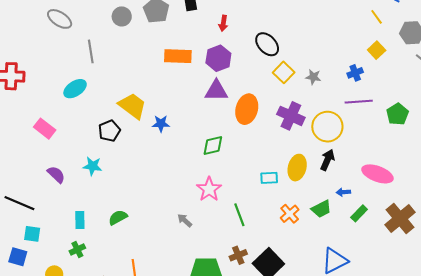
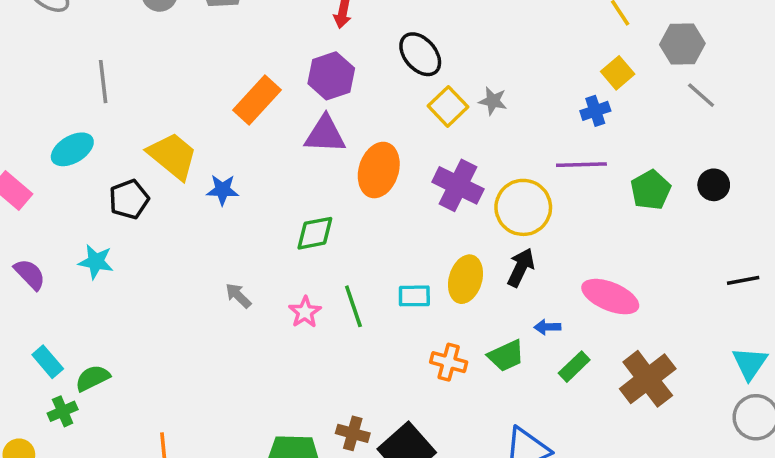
gray line: (91, 51) -> (103, 82), moved
orange rectangle: (178, 56) -> (257, 100), moved, turned -52
blue cross: (355, 73) -> (595, 111), moved
gray star: (313, 77) -> (493, 101), moved
cyan ellipse: (75, 89) -> (72, 149), moved
pink star: (209, 189) -> (305, 312), size x0.7
orange cross: (290, 214) -> (449, 362), turned -36
green line: (239, 215) -> (353, 306), moved
green semicircle: (118, 217) -> (93, 378), moved
cyan rectangle: (80, 220) -> (48, 362), moved, turned -42
gray arrow: (185, 220) -> (238, 296), moved
brown cross: (238, 255) -> (353, 433), turned 36

